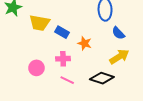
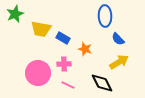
pink circle: (36, 68) -> (38, 73), size x1.6
black diamond: (102, 78) -> (102, 83), turned 45

